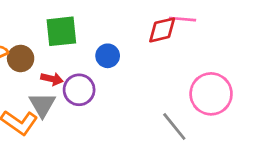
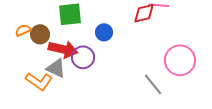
red arrow: (52, 79) -> (63, 49), size x1.8
gray triangle: (42, 105) -> (56, 68), turned -35

